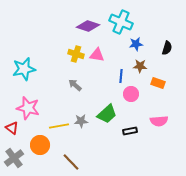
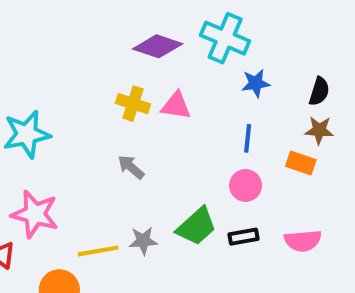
brown star: (140, 66) -> (319, 130), moved
blue line: (121, 76) -> (248, 138), moved
black rectangle: (130, 131) -> (243, 237), moved

